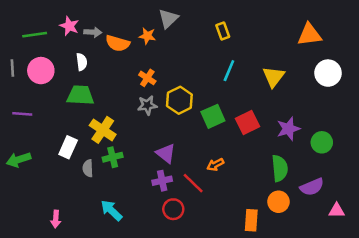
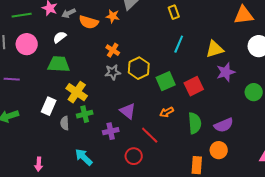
gray arrow: (93, 32) -> (69, 13), turned 152
white semicircle: (82, 62) -> (60, 37), turned -120
yellow triangle: (274, 77) -> (215, 49), turned 36
purple star: (288, 129) -> (226, 72), moved
green circle: (322, 142) -> (254, 92), moved
orange arrow: (215, 165) -> (167, 112), moved
green semicircle: (280, 168) -> (195, 123), moved
purple cross: (162, 181) -> (111, 131), moved
purple semicircle: (312, 187) -> (224, 125), moved

